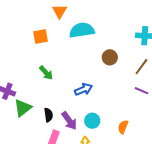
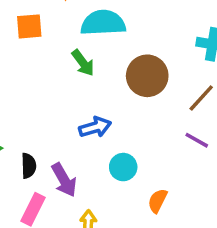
brown circle: (110, 57) -> (147, 76), size x1.5
green arrow: (46, 73) -> (83, 63), moved
cyan circle: (92, 121) -> (123, 167), moved

